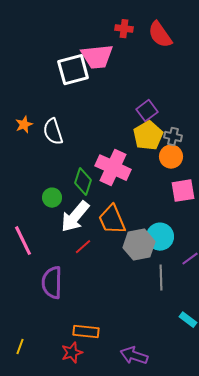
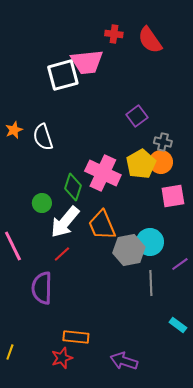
yellow pentagon: (148, 136) -> (141, 164), moved
red line: (83, 247) -> (62, 254), moved

